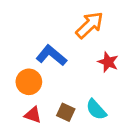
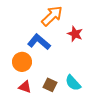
orange arrow: (90, 25) -> (52, 16), moved
red star: (108, 62) -> (75, 34), moved

